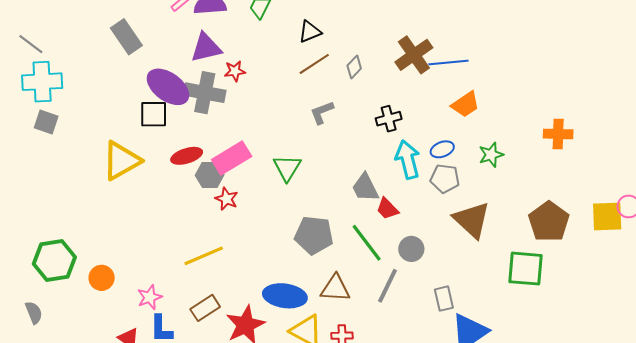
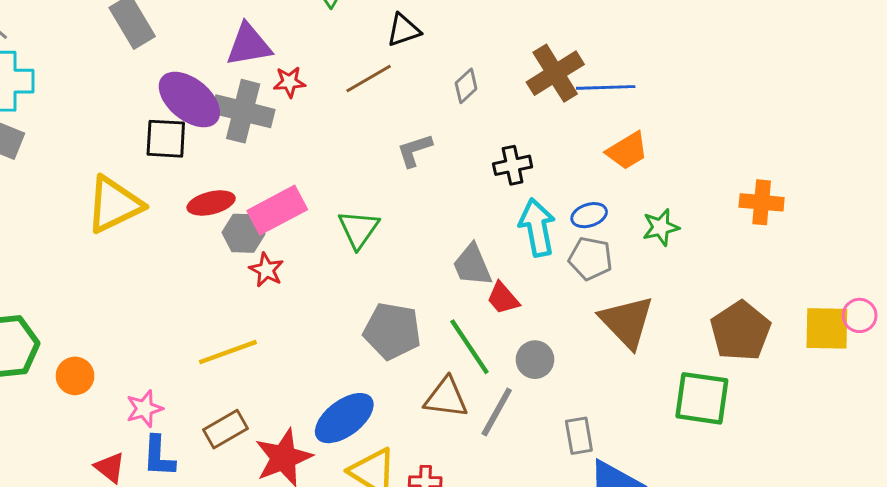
brown line: (314, 64) -> (369, 79), moved
brown triangle: (335, 288) -> (446, 398), moved
blue ellipse: (285, 296) -> (344, 418), turned -48

